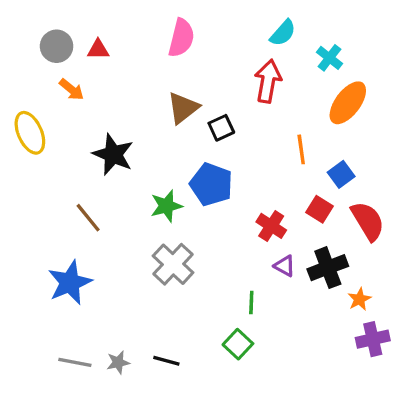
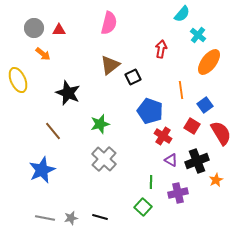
cyan semicircle: (283, 33) -> (182, 14), moved
red arrow: (268, 81) -> (161, 49), size x0.7
blue pentagon: (211, 184) -> (150, 111), moved
purple cross: (373, 339) -> (178, 193), moved

